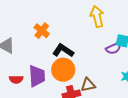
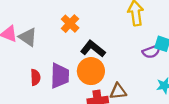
red semicircle: (16, 79) -> (35, 77), turned -96

